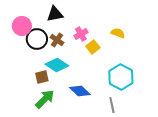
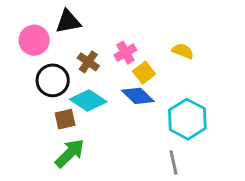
black triangle: (55, 14) -> (68, 22), moved
black circle: (37, 39) -> (53, 80), moved
blue diamond: (80, 91) -> (138, 96), moved

